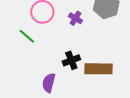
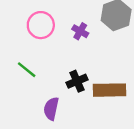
green line: (27, 36) -> (27, 70), moved

